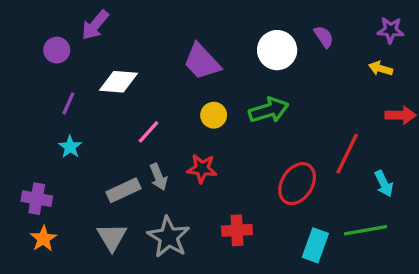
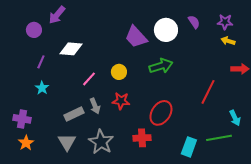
purple star: (391, 30) -> (225, 22), moved
purple trapezoid: (202, 62) -> (136, 37), moved
yellow circle: (214, 115) -> (119, 72), moved
red ellipse: (297, 184) -> (161, 113), moved
cyan arrow: (384, 184) -> (235, 118), moved

